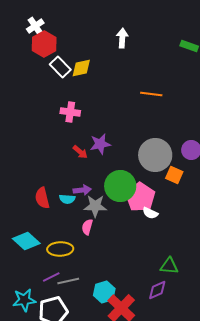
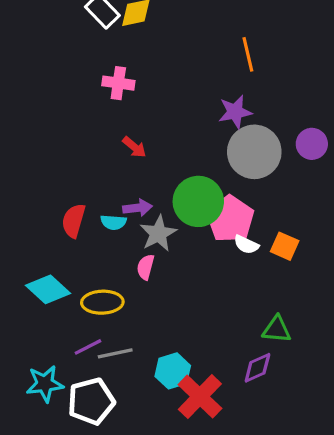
orange line: (151, 94) -> (248, 54), turned 70
purple star: (100, 144) -> (235, 112), moved
orange square: (174, 175) -> (285, 246), moved
red semicircle: (42, 198) -> (74, 221), turned 30
gray star: (95, 206) -> (158, 233), turned -30

